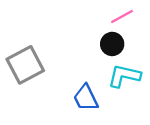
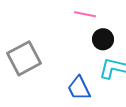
pink line: (122, 16) -> (85, 14), moved, turned 40

